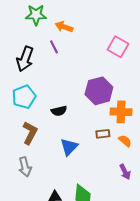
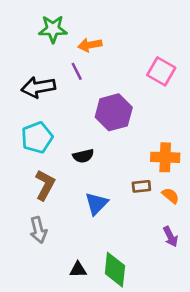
orange arrow: (64, 27) -> (90, 45), turned -30
black arrow: (25, 59) -> (38, 87), turned 60
purple hexagon: (99, 91) -> (114, 112), moved

